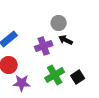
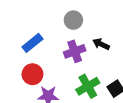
gray circle: (59, 23) -> (73, 20), moved

